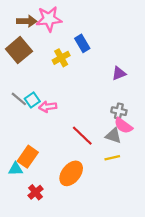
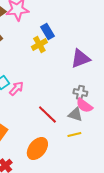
yellow cross: (61, 58) -> (39, 44), moved
purple triangle: (119, 73) -> (80, 58), size x1.5
pink arrow: (48, 107) -> (16, 88), turned 140

